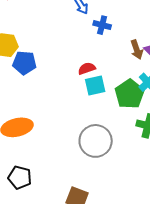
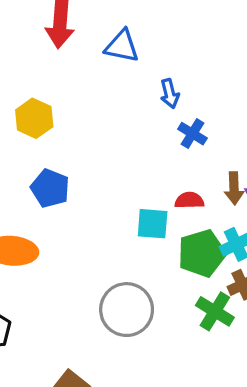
blue pentagon: (24, 63) -> (50, 188), moved
red semicircle: (87, 68) -> (189, 200), moved

